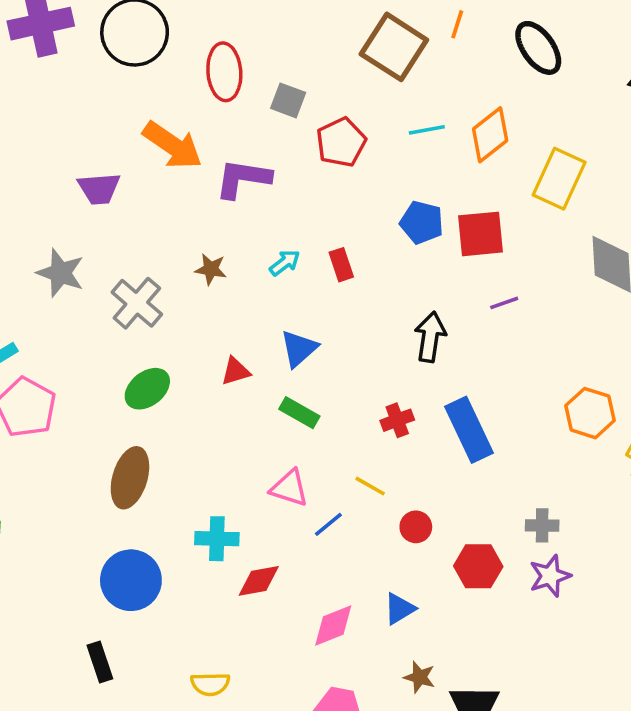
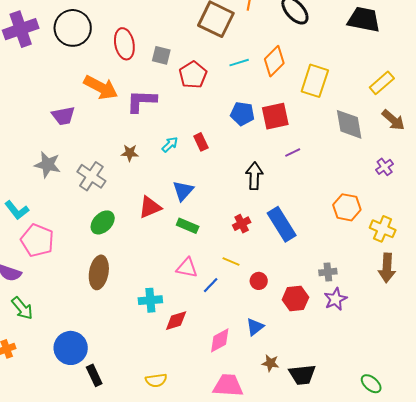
red triangle: (236, 371) -> (150, 207), size x1.4
blue circle: (131, 580) -> (71, 348), moved

